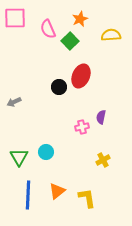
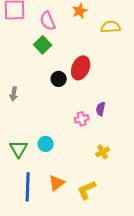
green square: (70, 41) -> (43, 45), moved
gray arrow: (14, 102) -> (14, 94), turned -56
yellow L-shape: (87, 198) -> (87, 190), turned -105

